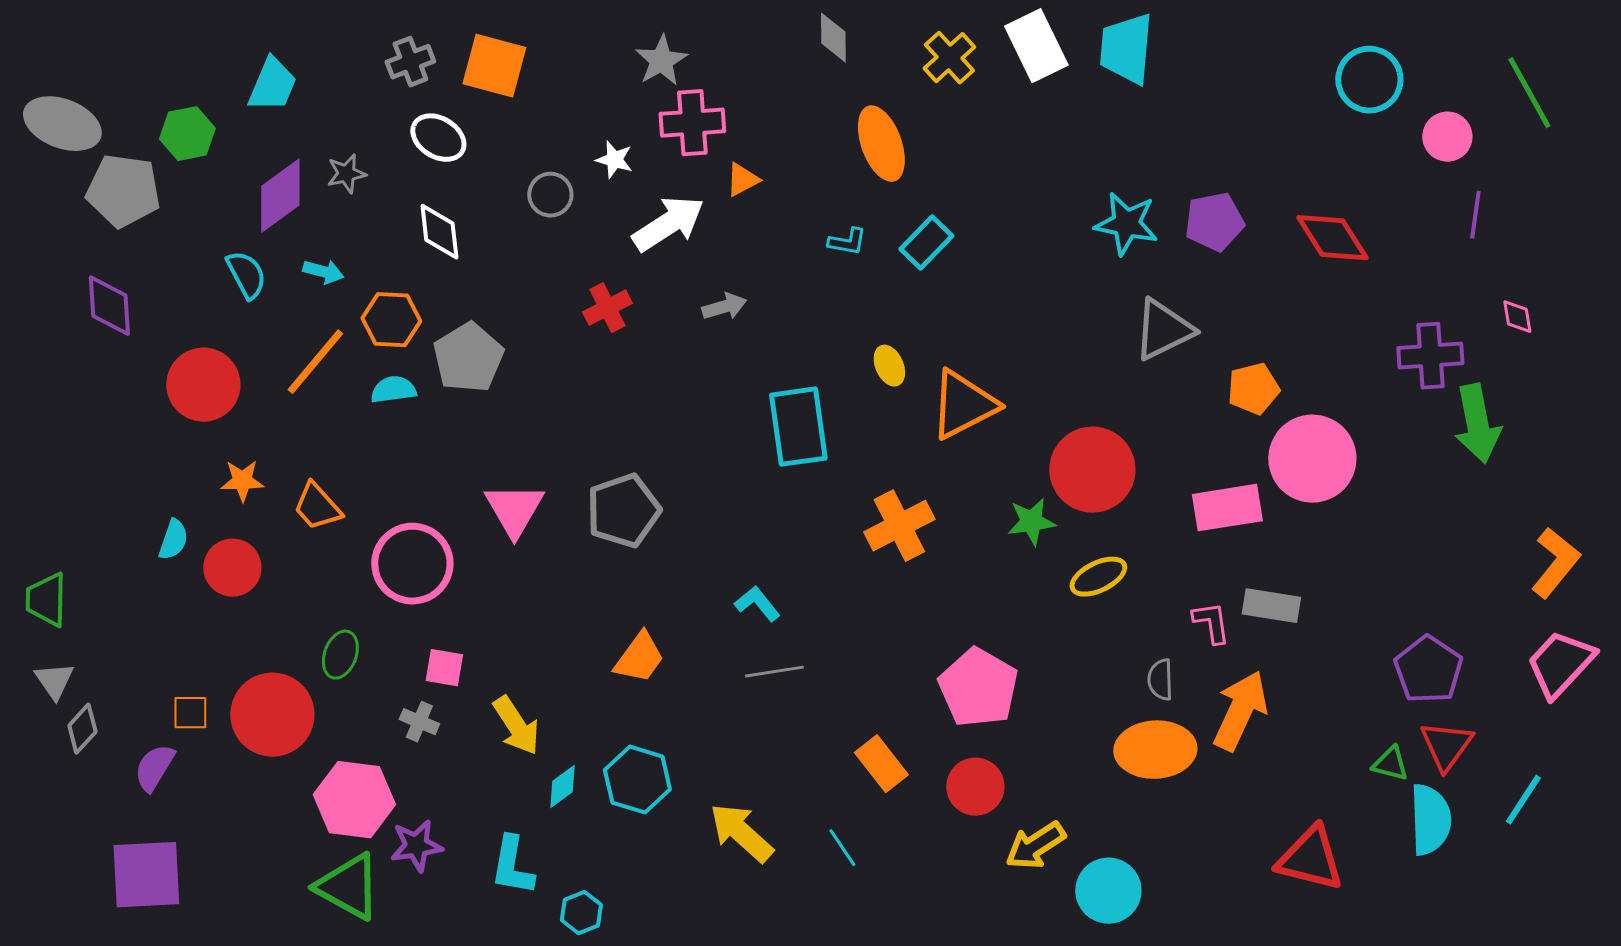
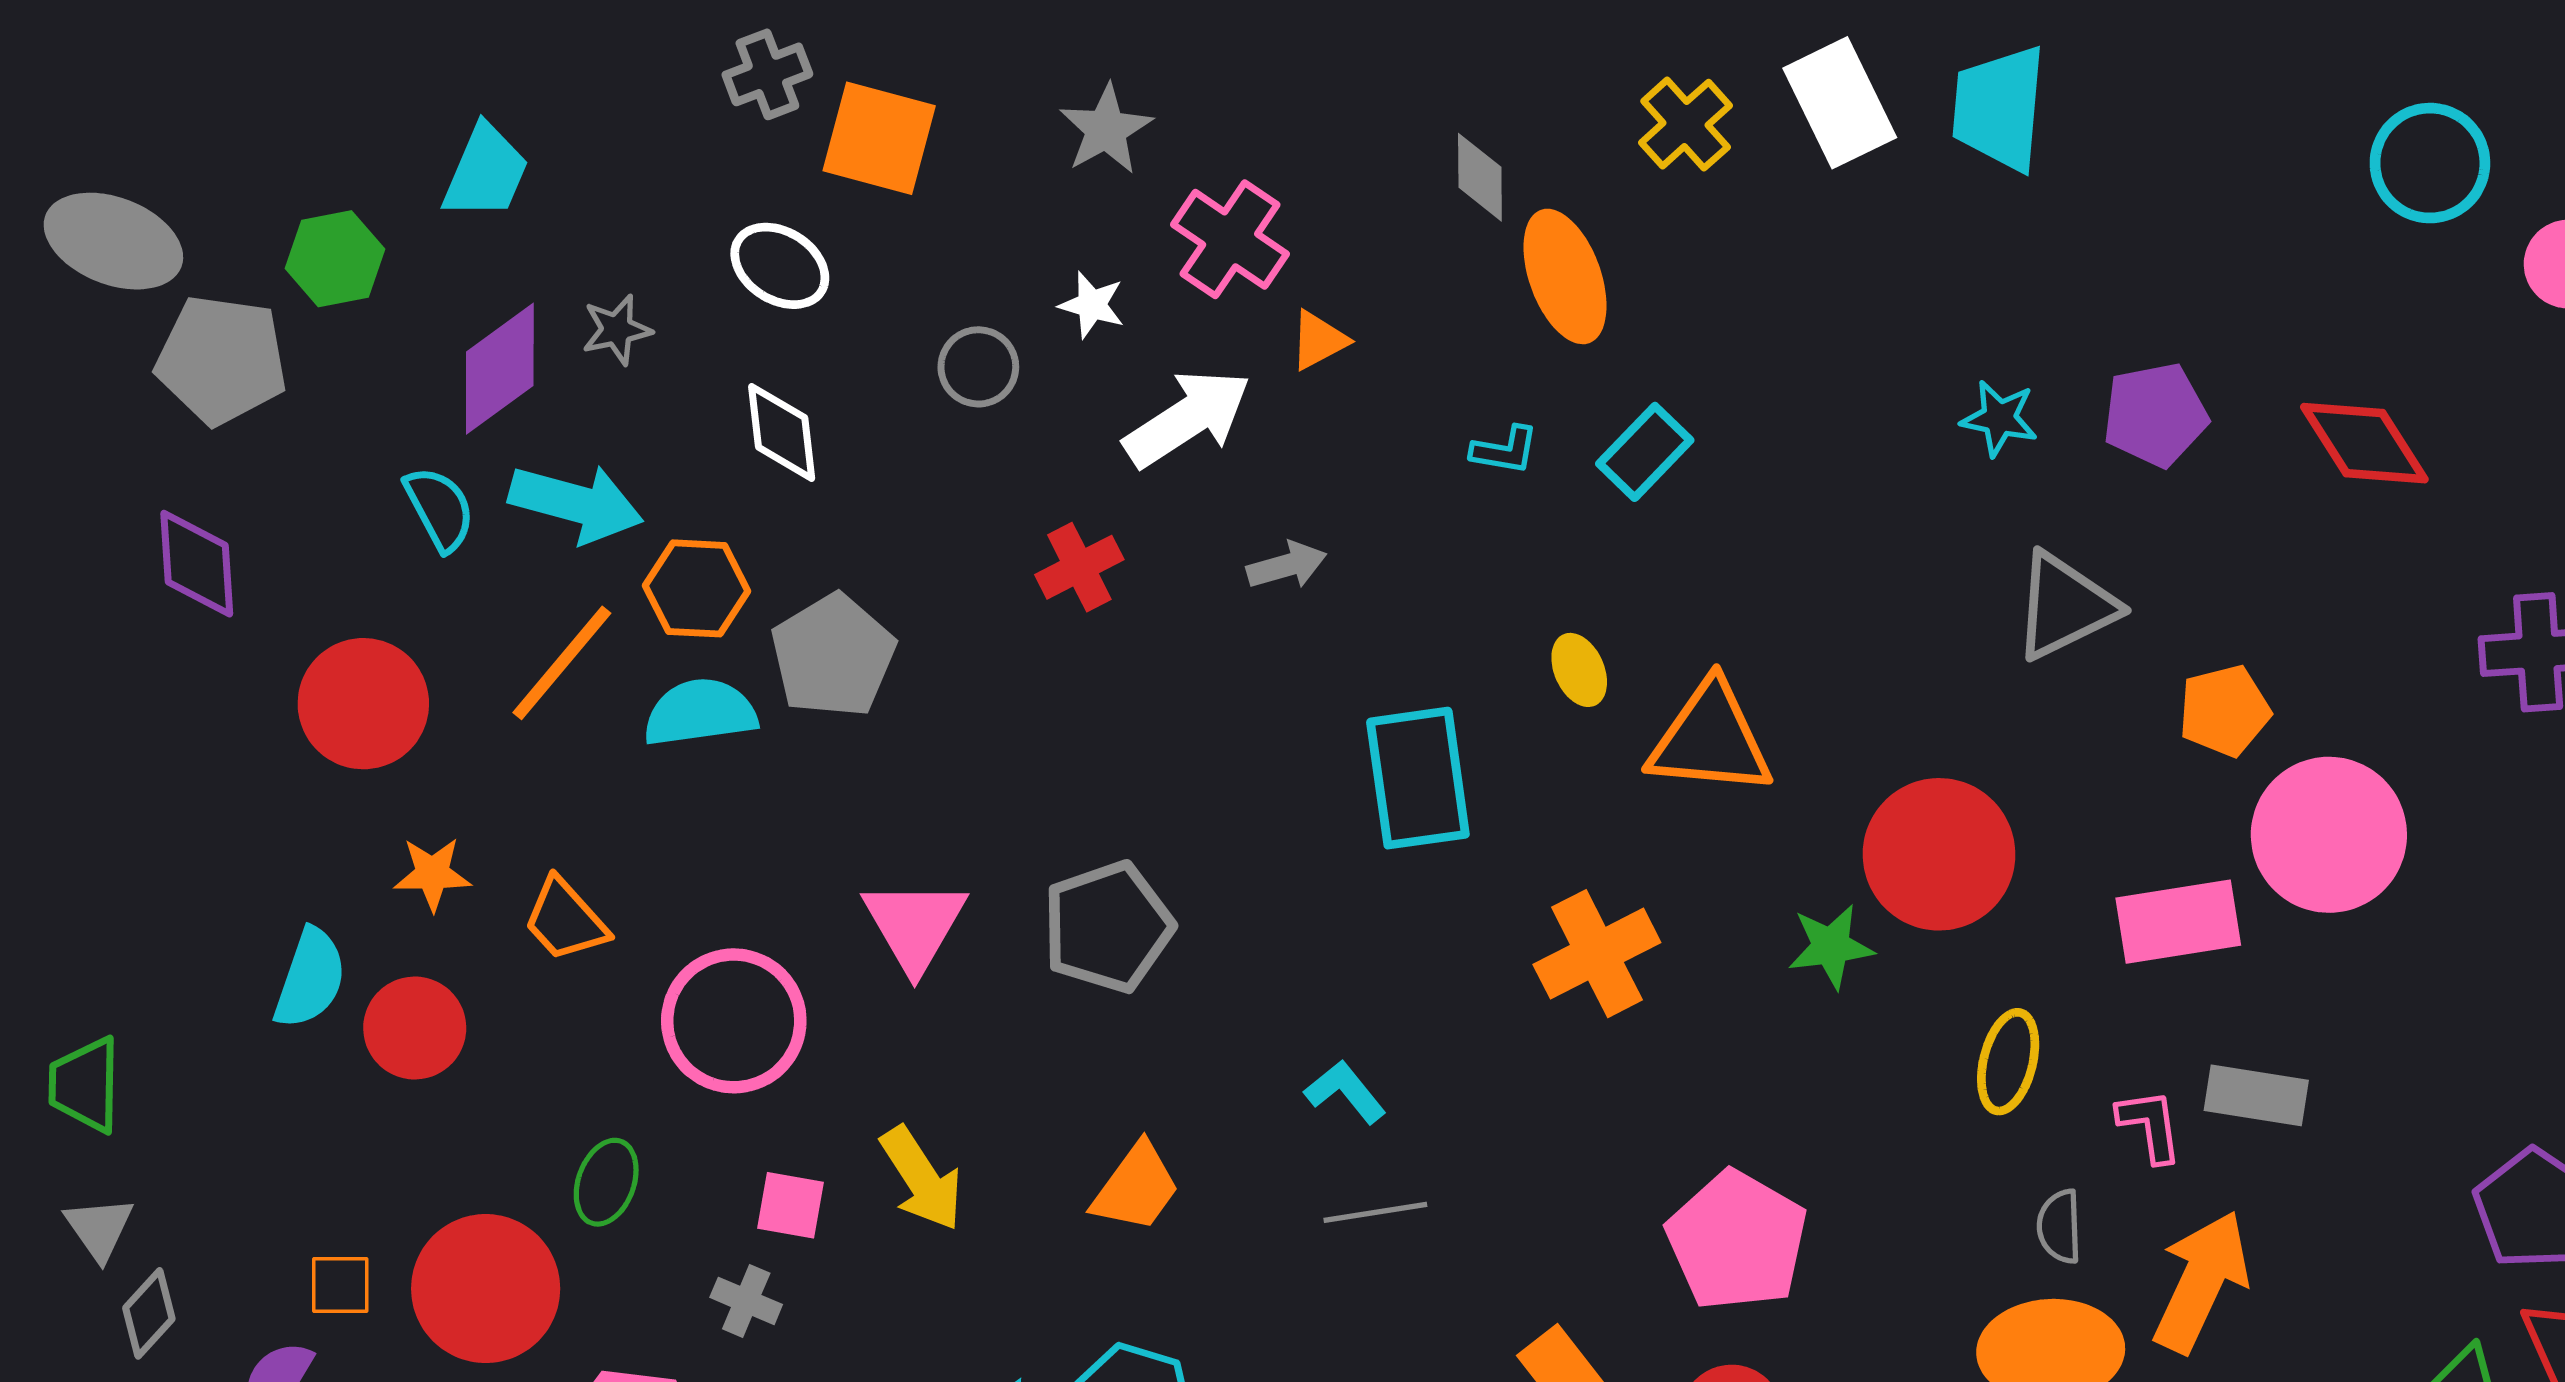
gray diamond: (833, 38) -> (1480, 177), moved
gray star: (661, 61) -> (1106, 129), moved
gray cross: (410, 62) -> (767, 74), moved
pink cross: (692, 123) -> (1230, 239), turned 38
cyan star: (1126, 224) -> (1999, 418), size x0.7
cyan arrow: (323, 272) -> (576, 503), size x1.8
cyan semicircle: (393, 390) -> (700, 712), size x1.4
orange triangle: (963, 405) -> (1710, 739), turned 32
cyan semicircle: (173, 540) -> (310, 978), size x1.4
yellow ellipse: (1098, 577) -> (2008, 1062), moved, turned -50
yellow arrow: (516, 726) -> (922, 1179), moved

